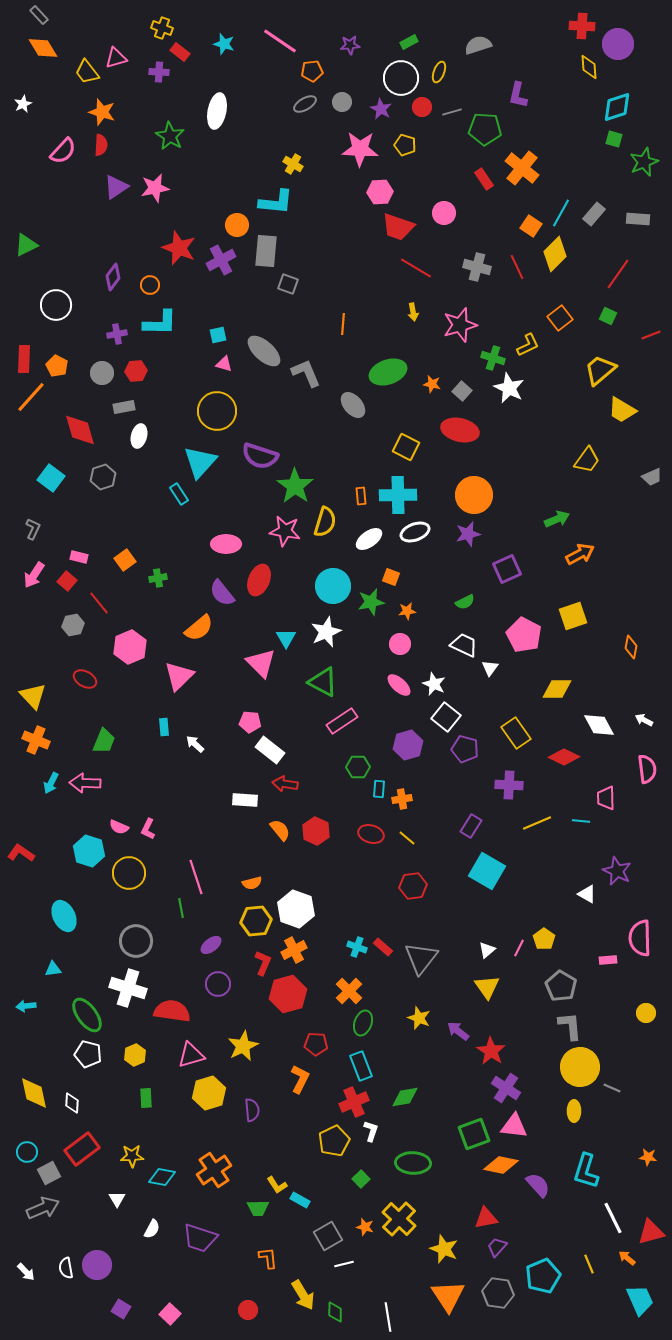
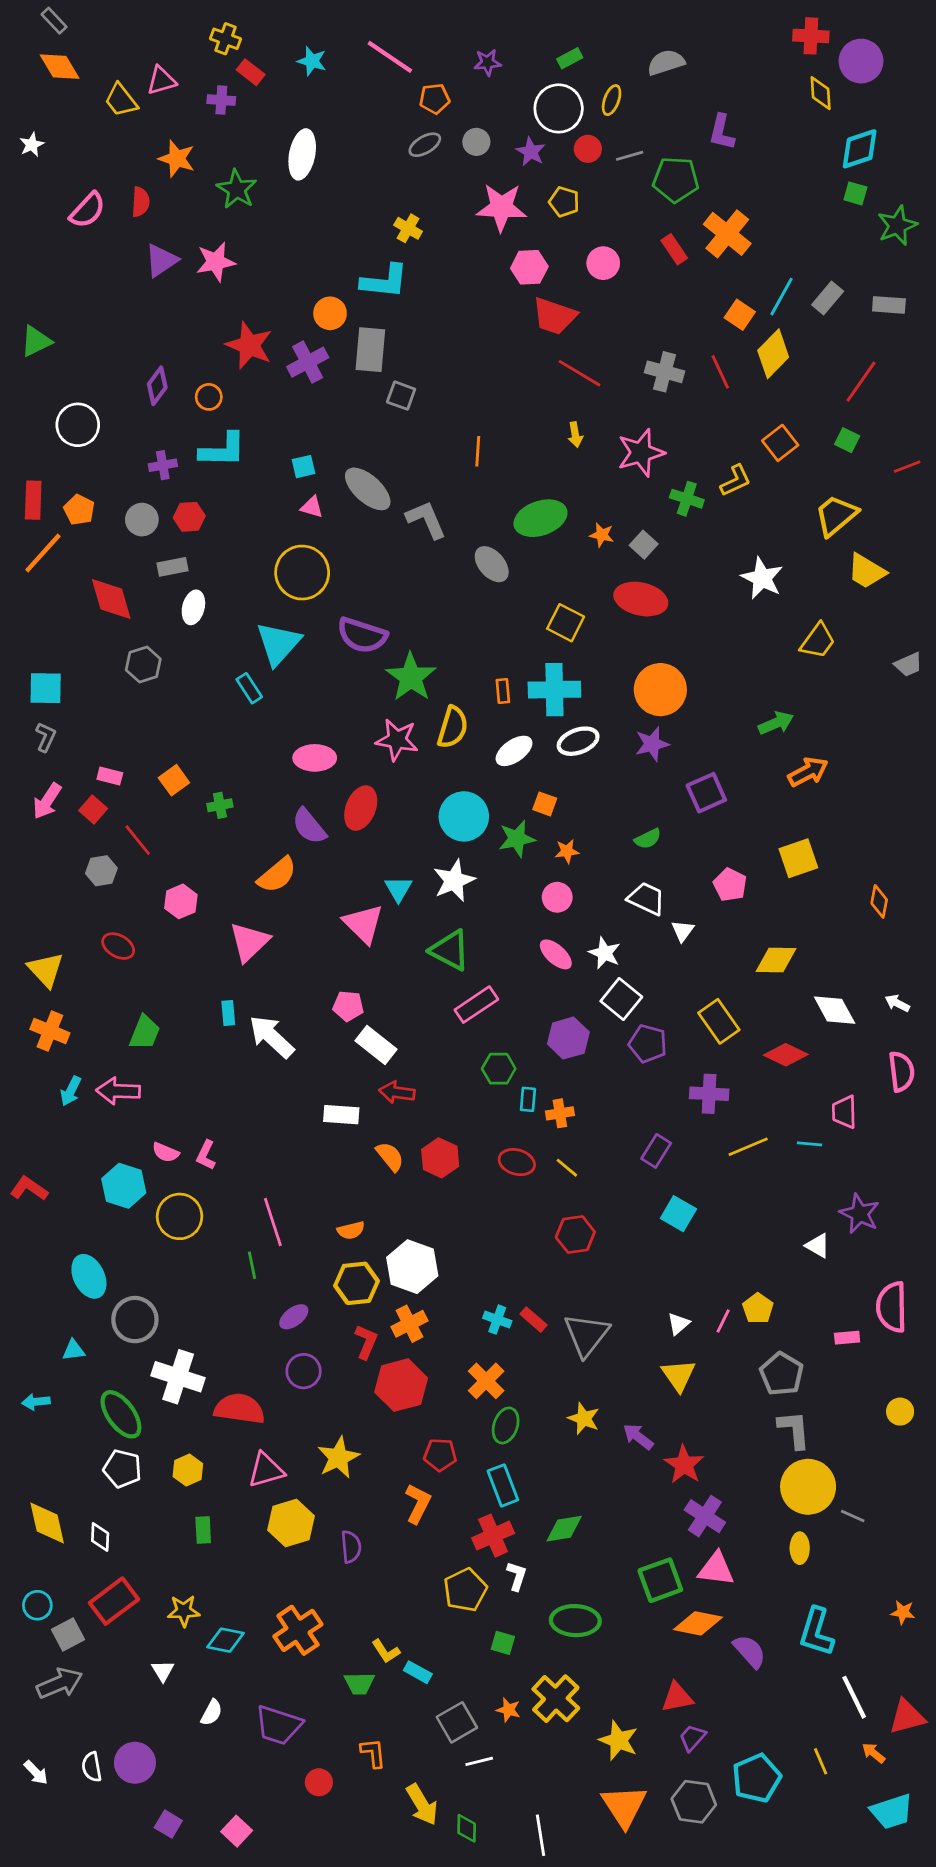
orange star: (102, 112) -> (177, 159), moved
pink circle: (444, 213) -> (603, 263), moved
white star: (509, 388) -> (762, 578), moved
cyan square: (51, 478) -> (46, 688), moved, turned -36
pink pentagon: (524, 635) -> (730, 885), size x0.7
pink hexagon: (130, 647) -> (181, 901), size x0.7
white arrow: (195, 744) -> (271, 1037), size x1.8
cyan square: (487, 871) -> (678, 1214), size x0.7
gray circle: (136, 941) -> (135, 1320), moved
green square: (361, 1179) -> (503, 1643), turned -30
cyan trapezoid: (640, 1300) -> (892, 1812), turned 96
red circle: (248, 1310) -> (319, 1782), moved

